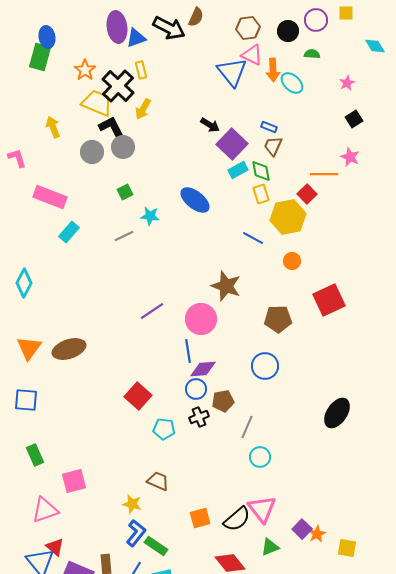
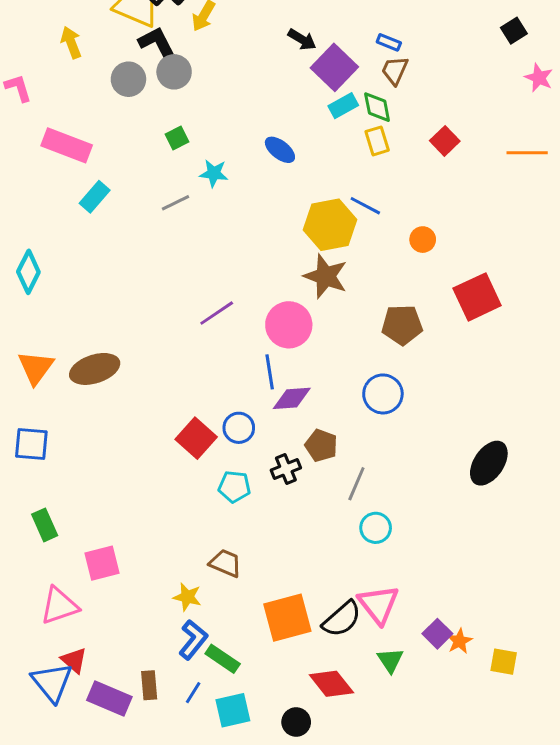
pink star: (350, 157) -> (539, 78), moved
orange line: (324, 174) -> (527, 153), moved
blue ellipse: (195, 200) -> (280, 150), size x0.7
yellow hexagon: (288, 217) -> (330, 225), moved
blue circle: (196, 389) -> (239, 428), moved
brown pentagon: (223, 401) -> (321, 445), turned 30
orange square: (200, 518) -> (287, 618), size x1.6
green triangle: (270, 547) -> (390, 660), turned -42

